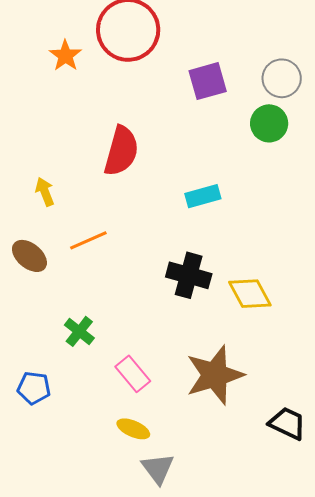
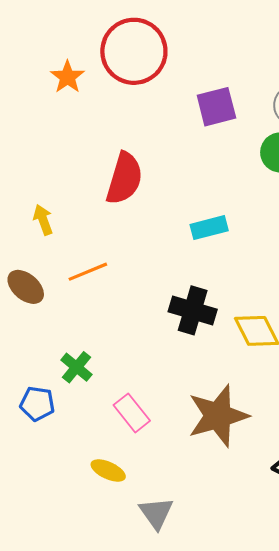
blue pentagon: (34, 388) -> (37, 404), moved
yellow ellipse: (133, 429) -> (108, 471), moved

